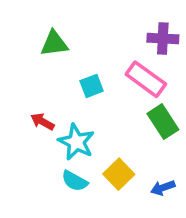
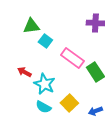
pink rectangle: (146, 79) -> (72, 58), moved
cyan square: (92, 86) -> (45, 41), moved, turned -32

